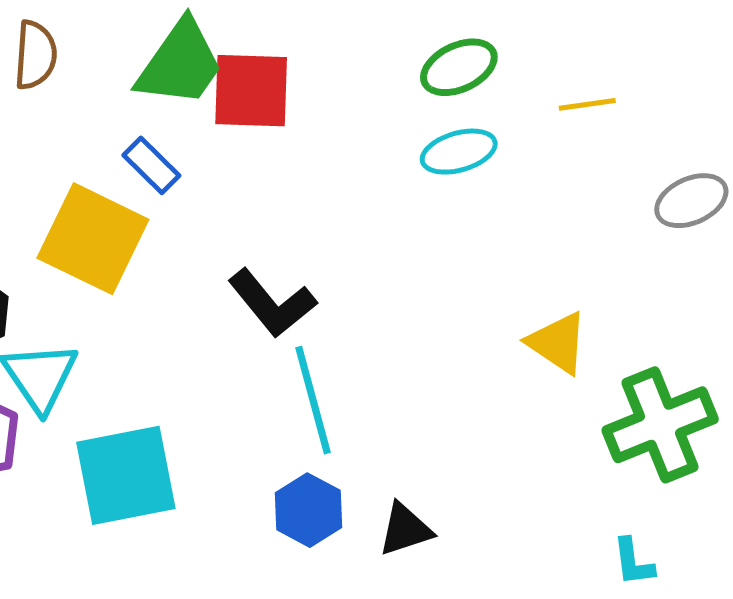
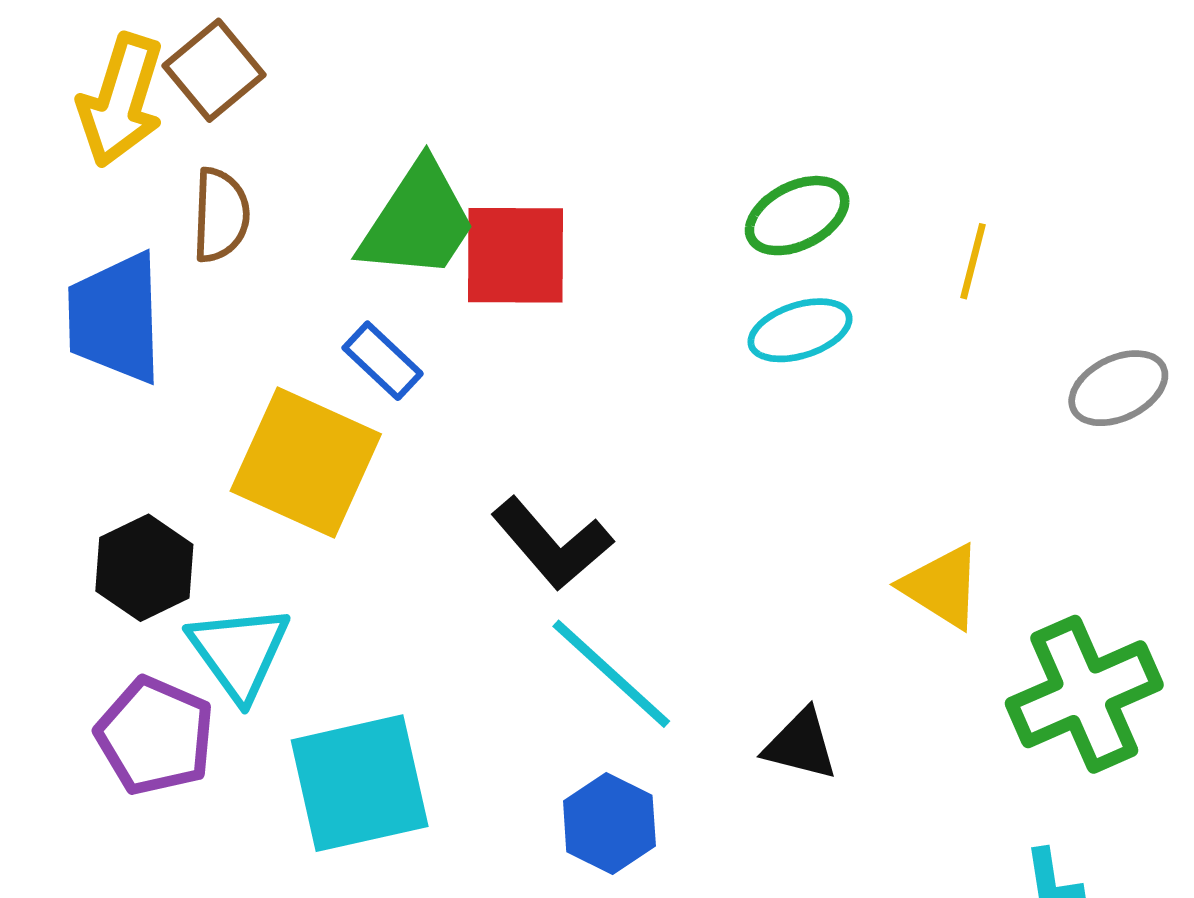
yellow line: (587, 104) -> (973, 261), turned -66
cyan line: (313, 400) -> (611, 674), turned -31
black triangle: (405, 529) -> (801, 745), moved, turned 34

